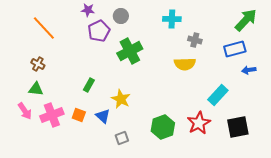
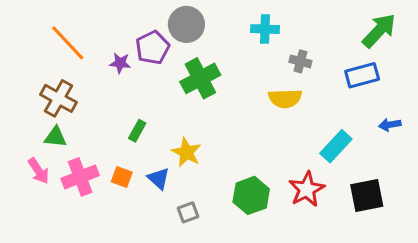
purple star: (88, 10) -> (120, 63), moved
gray circle: (121, 16) -> (186, 24), size x1.5
brown cross: (38, 64) -> (59, 98), size x1.6
blue arrow: (249, 70) -> (390, 125), moved

